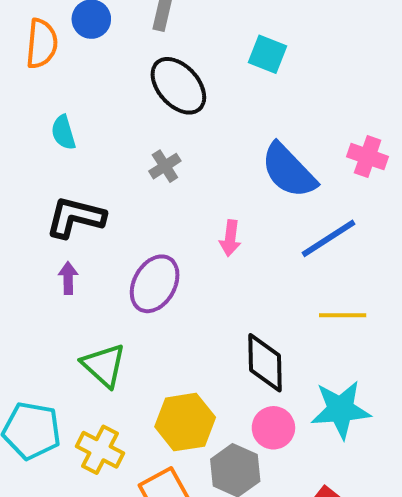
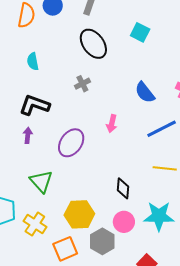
blue semicircle: (289, 171) -> (145, 92), size x0.7
black diamond: (265, 363) -> (123, 188), size x0.7

